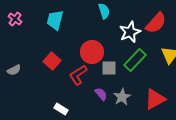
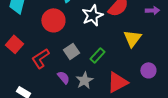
red circle: (92, 52) -> (53, 20), moved
green rectangle: (135, 60) -> (97, 55), moved, size x0.7
gray square: (109, 68) -> (71, 51), turned -35

